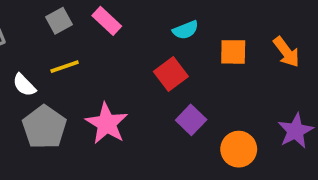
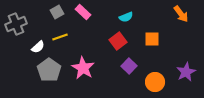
orange square: (233, 52) -> (152, 39), moved
orange arrow: (286, 52) -> (181, 14), moved
white semicircle: (24, 85) -> (38, 47), turned -88

